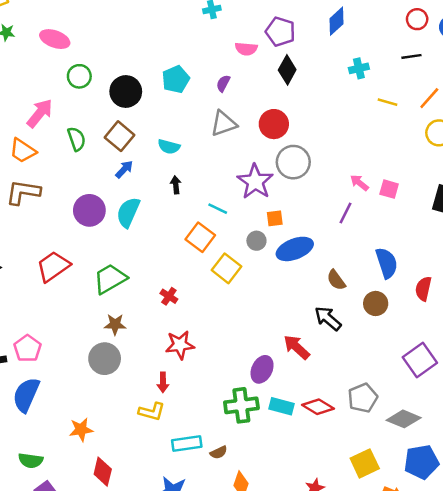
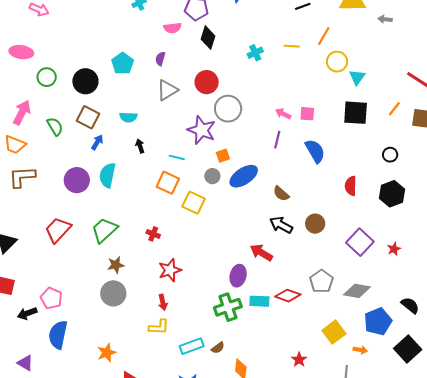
cyan cross: (359, 68) -> (255, 53), moved
blue semicircle: (387, 263) -> (315, 151), moved
brown circle: (376, 303) -> (315, 224), moved

